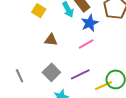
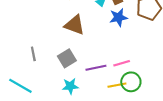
brown triangle: (51, 40) -> (75, 25), size x1.5
pink line: (86, 44) -> (122, 63), moved

